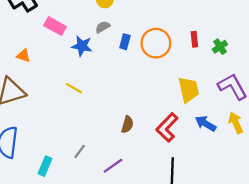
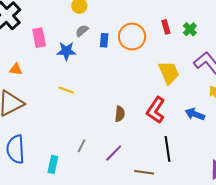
pink rectangle: (55, 26) -> (39, 38), turned 60
blue arrow: (206, 124) -> (195, 114), moved

